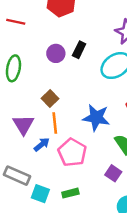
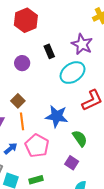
black rectangle: (79, 50) -> (49, 51), moved, turned -48
blue arrow: (42, 144) -> (11, 148), moved

